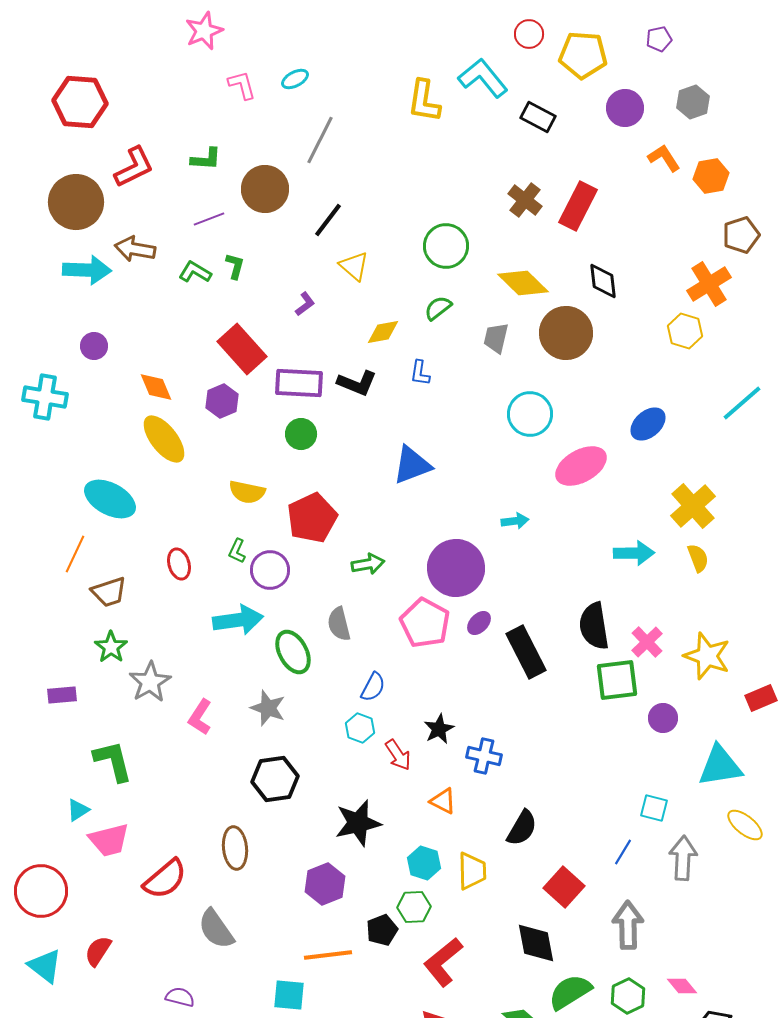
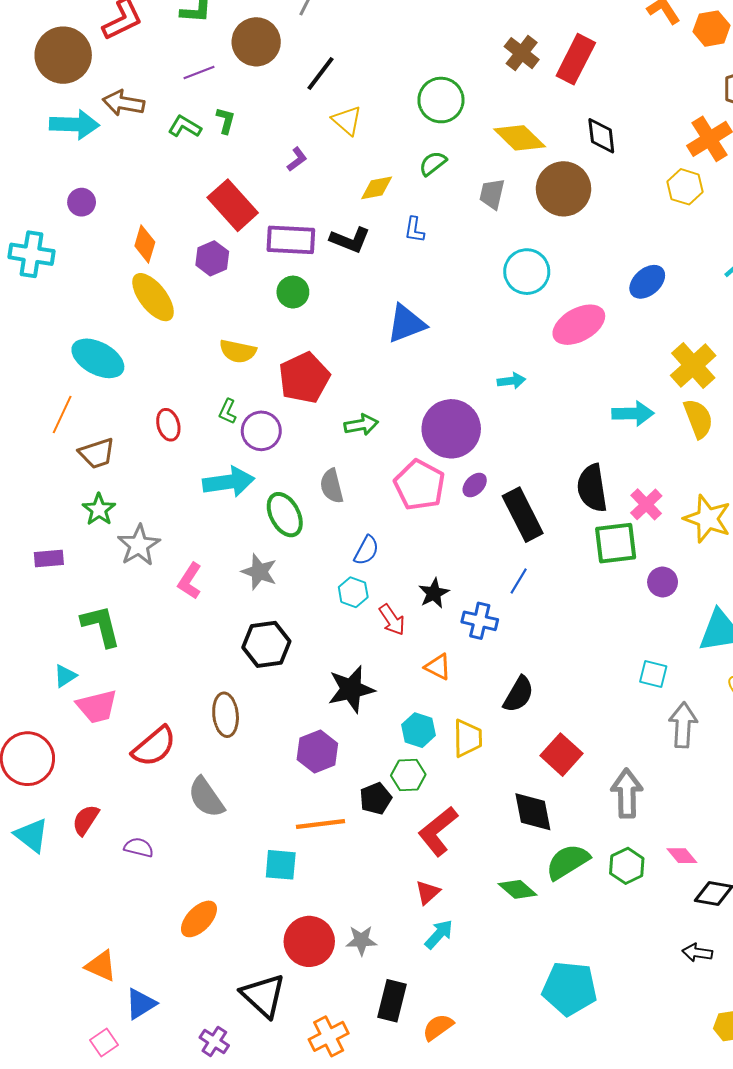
orange diamond: (156, 387) -> (145, 244), turned 39
yellow semicircle: (698, 558) -> (698, 419), size x1.4
blue line: (623, 852) -> (519, 581), moved
purple semicircle: (180, 997) -> (139, 847), moved

